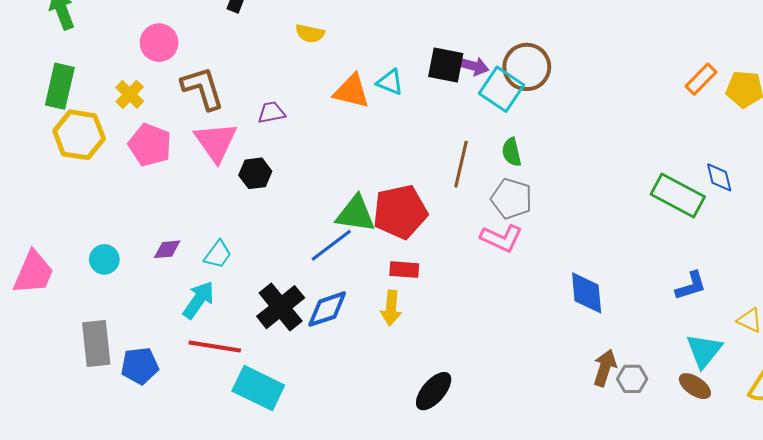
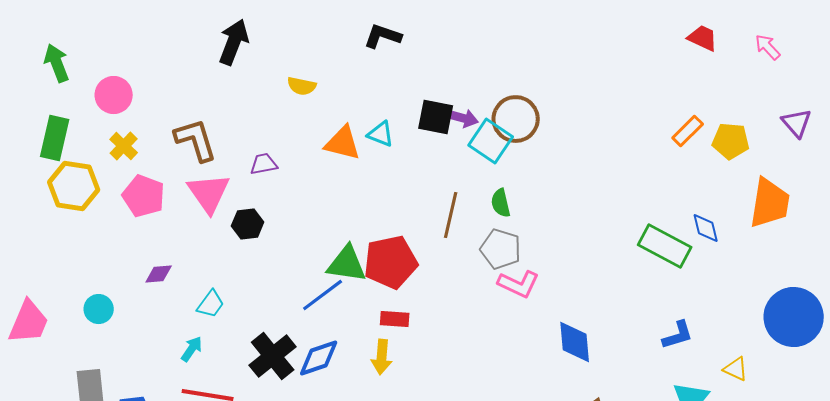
pink circle: (159, 43) -> (114, 95), moved
pink L-shape: (501, 238) -> (519, 284), moved
purple diamond: (167, 249) -> (159, 274), moved
cyan arrow: (199, 300) -> (192, 349), size x0.7

